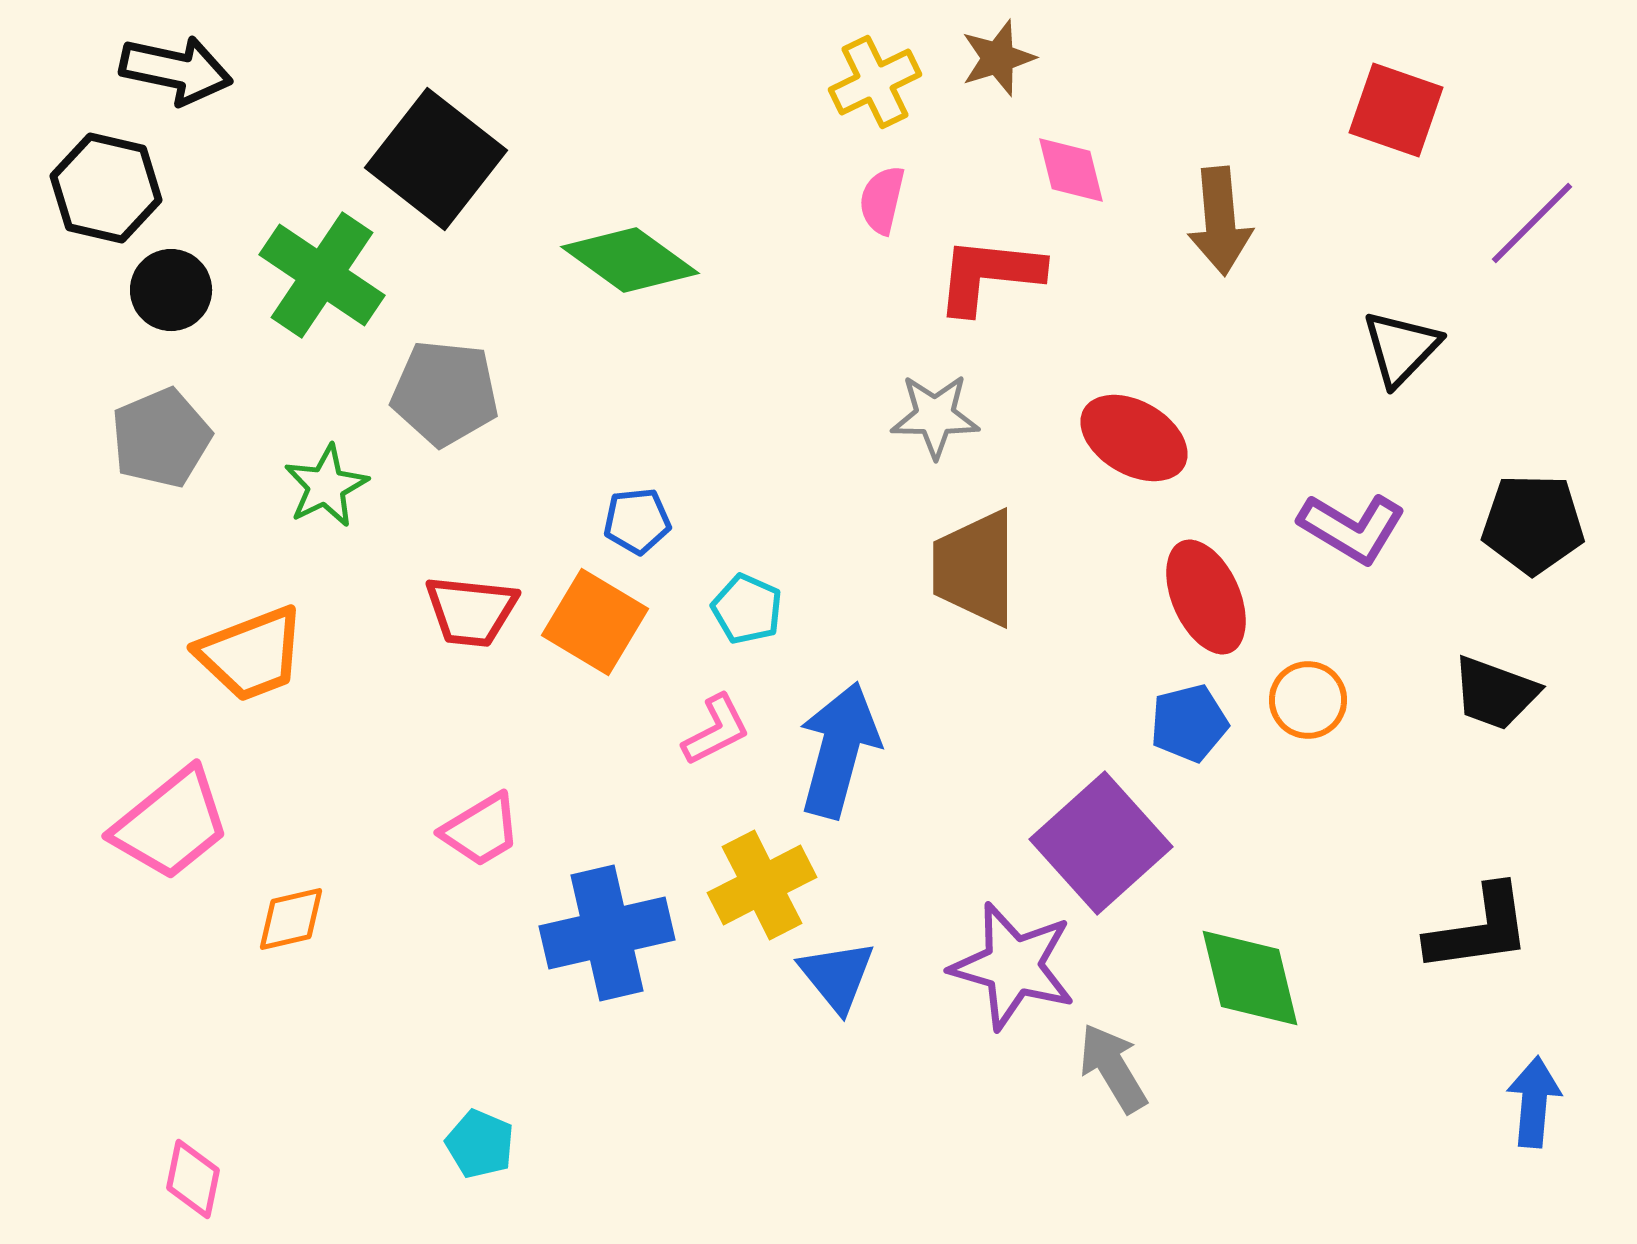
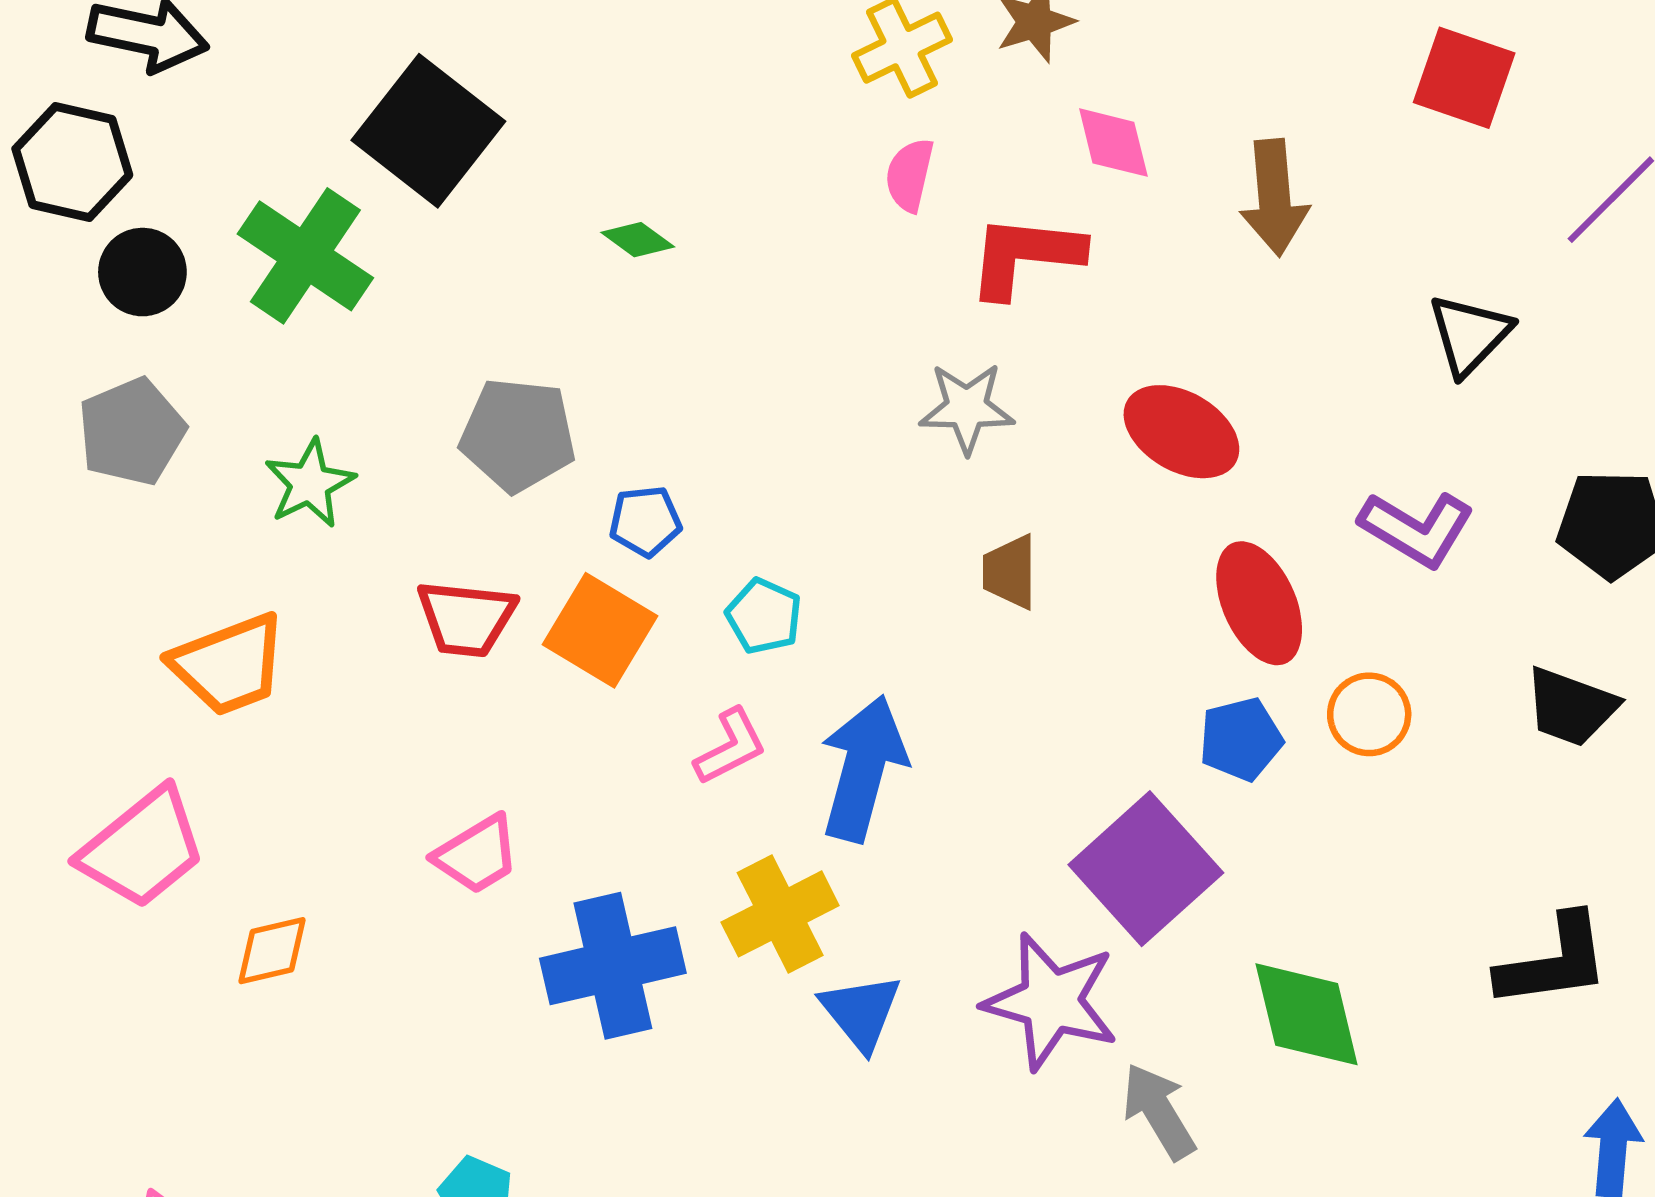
green diamond: (630, 260) -> (638, 240), size x0.5
gray pentagon: (445, 393) -> (518, 435), moved
brown trapezoid: (975, 568) -> (1010, 572), size x0.6

